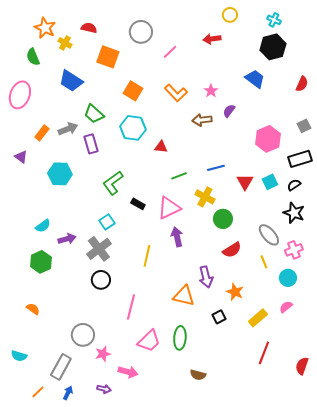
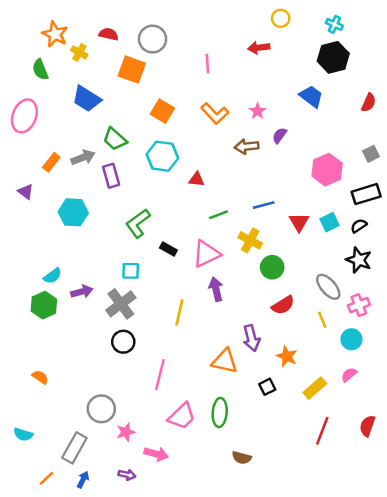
gray circle: (141, 32) -> (153, 39), moved
pink line: (170, 52) -> (207, 63), turned -49
cyan square: (107, 222) -> (131, 271), turned 35
green hexagon: (41, 262) -> (44, 305), moved
red semicircle: (302, 366) -> (367, 426), moved

